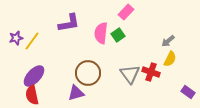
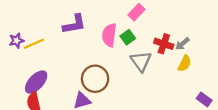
yellow line: (32, 41) -> (34, 44), turned 30
red cross: (151, 72) -> (164, 44), moved
gray triangle: (130, 74) -> (141, 61), moved

